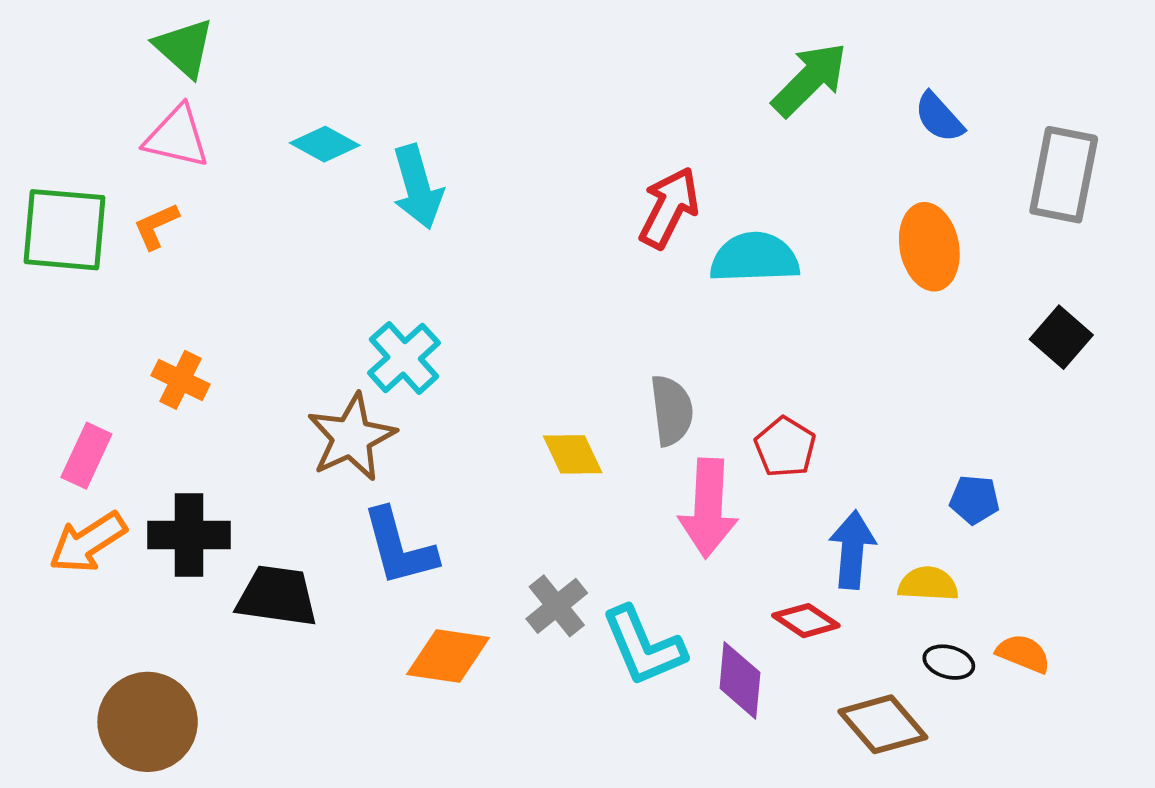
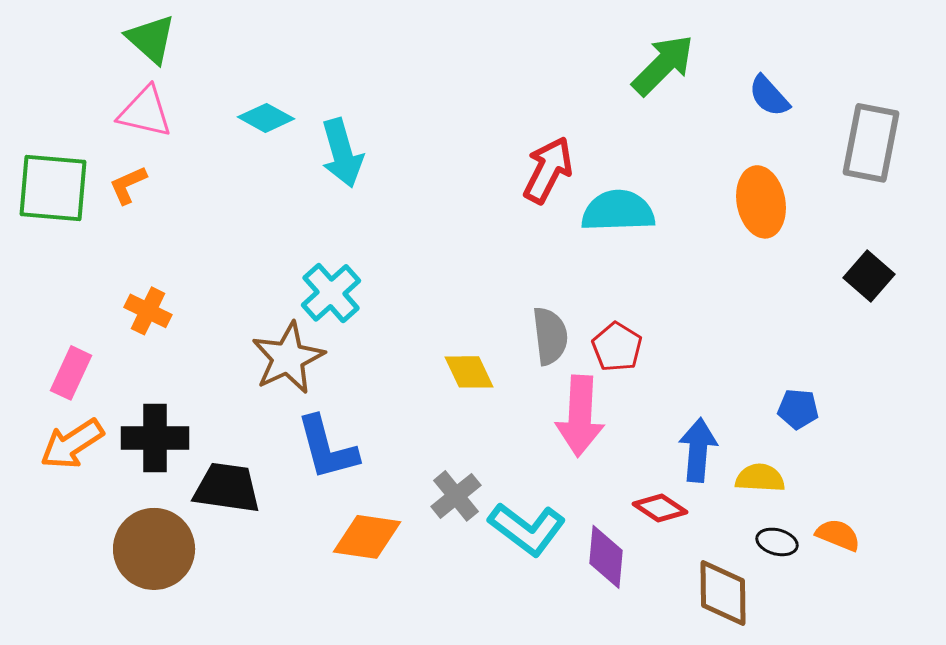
red pentagon: (785, 447) -> (617, 347), moved
cyan L-shape: (643, 646) -> (527, 529), turned -30
brown circle: (148, 722) -> (154, 549), moved
brown diamond: (883, 724) -> (723, 593), turned 40

